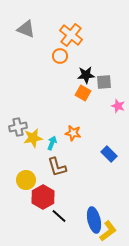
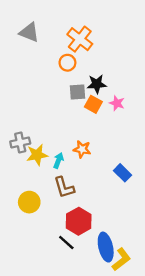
gray square: (104, 82) -> (78, 92), moved
pink star: (118, 106) -> (117, 103), moved
red hexagon: (43, 197) -> (79, 221), moved

